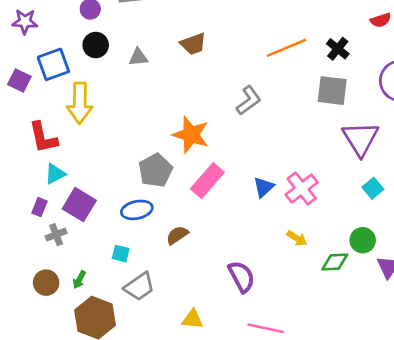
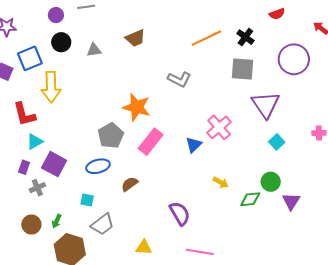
gray L-shape: (249, 100) -> (179, 79), turned 65
pink cross: (302, 189) -> (219, 127), moved

